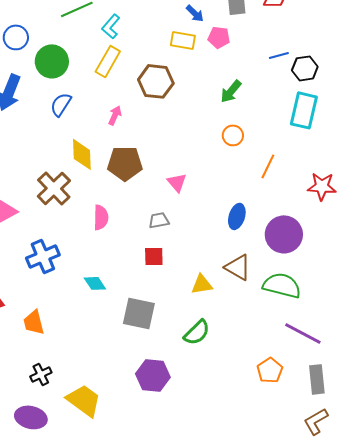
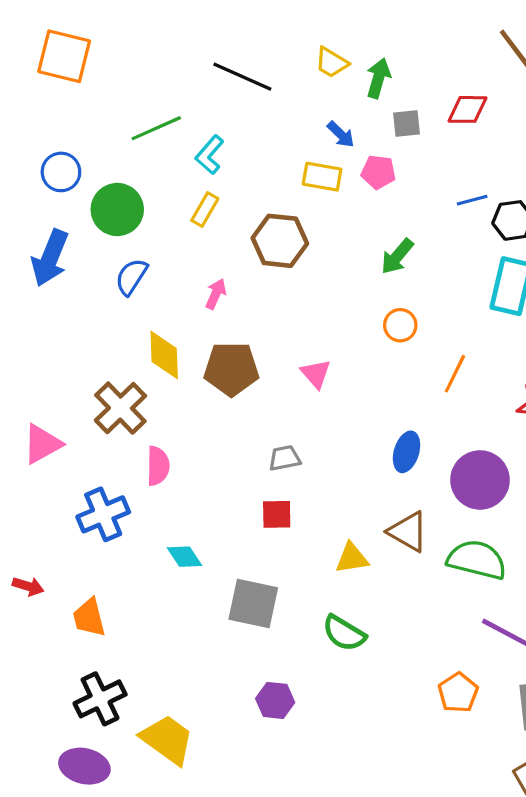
yellow rectangle: (108, 61) -> (205, 210), size x0.7
pink triangle: (177, 182) -> (316, 374), moved
pink semicircle: (101, 217) -> (158, 466), moved
green semicircle: (197, 332) -> (344, 633), turned 76
black cross: (41, 374) -> (100, 699), size x1.5
purple hexagon: (153, 375) -> (275, 700), size x0.7

